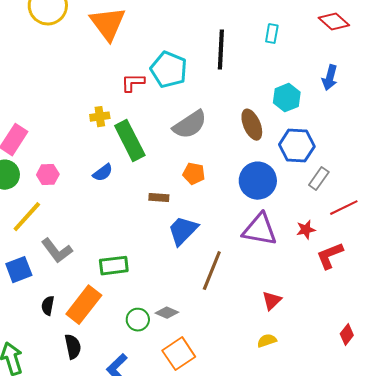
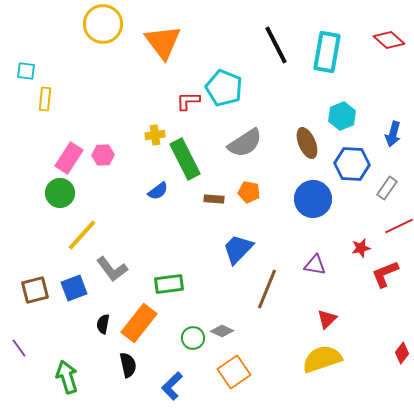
cyan rectangle: (272, 34) -> (327, 52), size x2.0
black line: (221, 50) -> (276, 45), moved, turned -30
blue arrow: (330, 78) -> (393, 134), moved
pink hexagon: (48, 175) -> (103, 155), moved
gray rectangle: (319, 179) -> (387, 188), moved
brown rectangle: (159, 198) -> (214, 199), moved
purple triangle: (260, 230) -> (315, 265), moved, size x0.6
yellow semicircle: (267, 341) -> (322, 359), size x2.0

